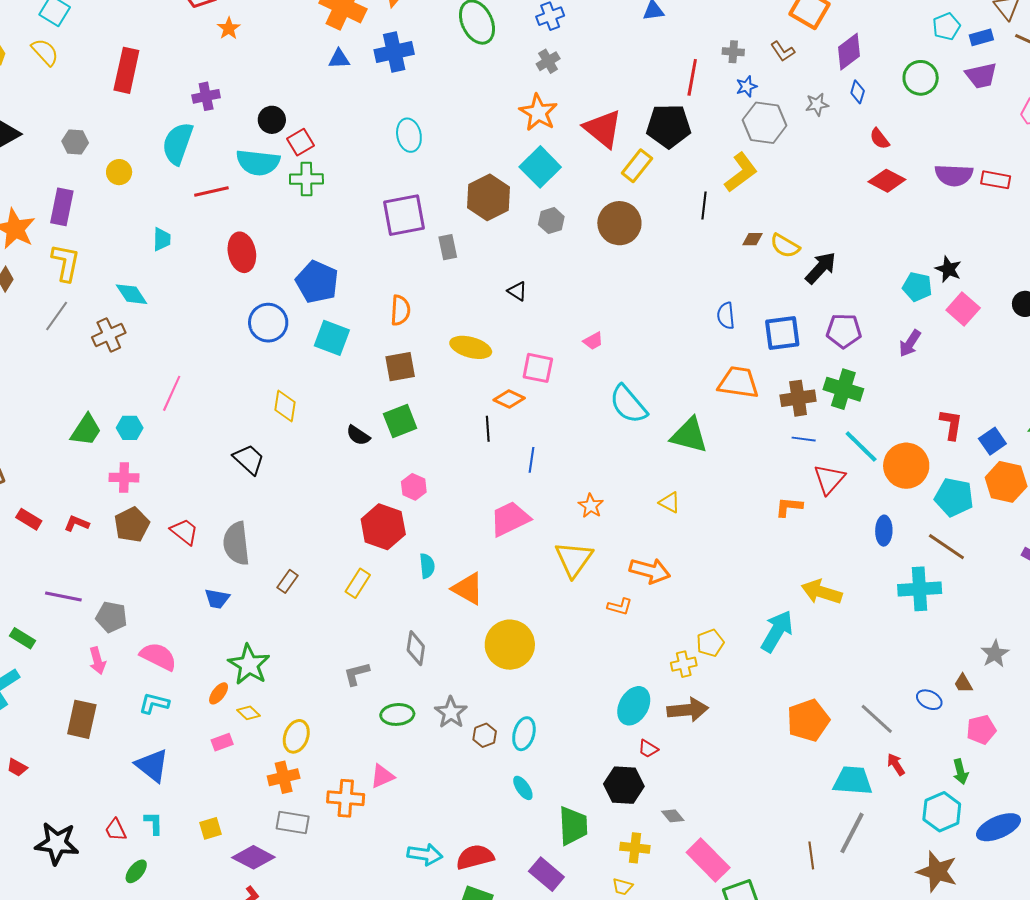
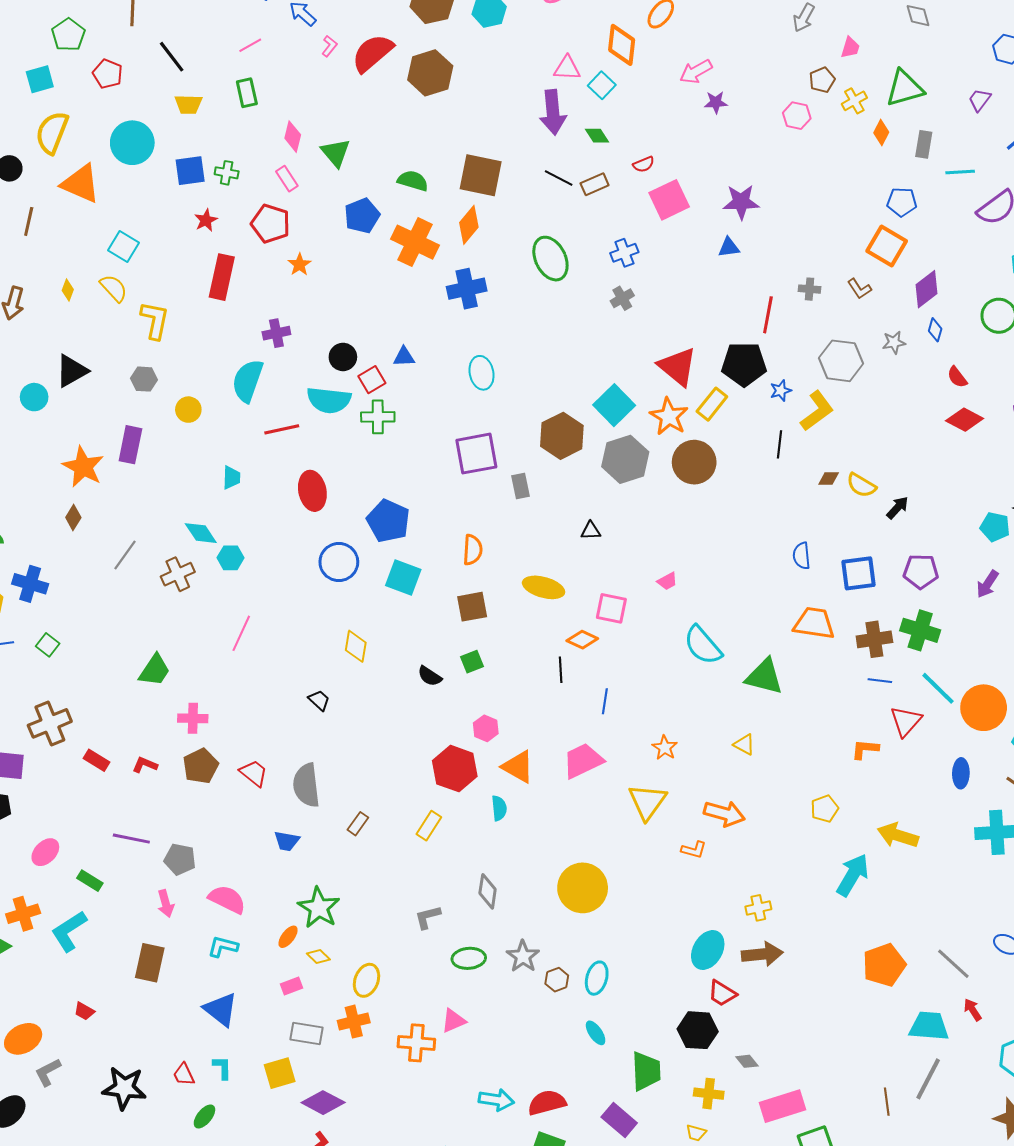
blue triangle: (339, 59) -> (404, 357), moved
red rectangle: (126, 70) -> (222, 277), moved
blue star: (746, 86) -> (781, 391), moved
orange star: (538, 112) -> (669, 416), moved
gray hexagon: (551, 221) -> (625, 459), size x1.8
yellow L-shape: (66, 263) -> (155, 320), moved
black arrow: (821, 268) -> (898, 508), size x0.7
black triangle: (517, 291) -> (591, 531), turned -35
green square: (400, 421) -> (472, 662), size x0.7
cyan hexagon: (130, 428) -> (230, 558), moved
black trapezoid: (249, 459) -> (319, 700), size x0.7
orange triangle: (468, 589) -> (518, 767), moved
yellow pentagon: (710, 643) -> (825, 809), moved
red trapezoid: (648, 749) -> (722, 993), size x1.4
gray rectangle: (293, 822) -> (307, 1033), moved
yellow square: (210, 828) -> (280, 1073), size x1.4
pink rectangle: (708, 860) -> (783, 1106), turned -63

